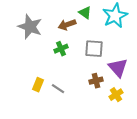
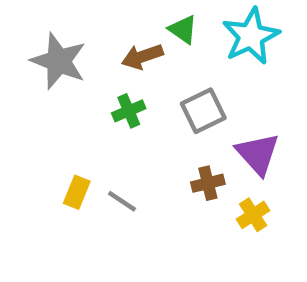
gray square: (94, 49) -> (203, 111), turned -30

